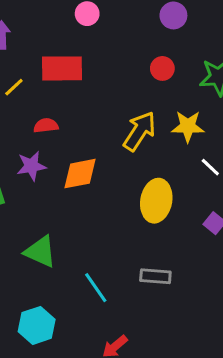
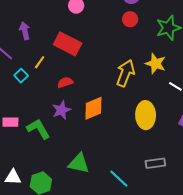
red rectangle: (62, 68) -> (68, 44), turned 40
red circle: (162, 68) -> (130, 19), moved
yellow star: (188, 126) -> (156, 64), turned 30

